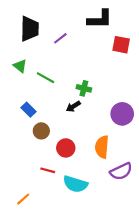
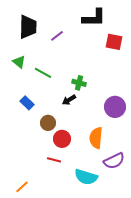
brown circle: (41, 131) -> (48, 123), moved
red line: (48, 170) -> (54, 160), moved
cyan semicircle: (75, 184) -> (86, 177), moved

